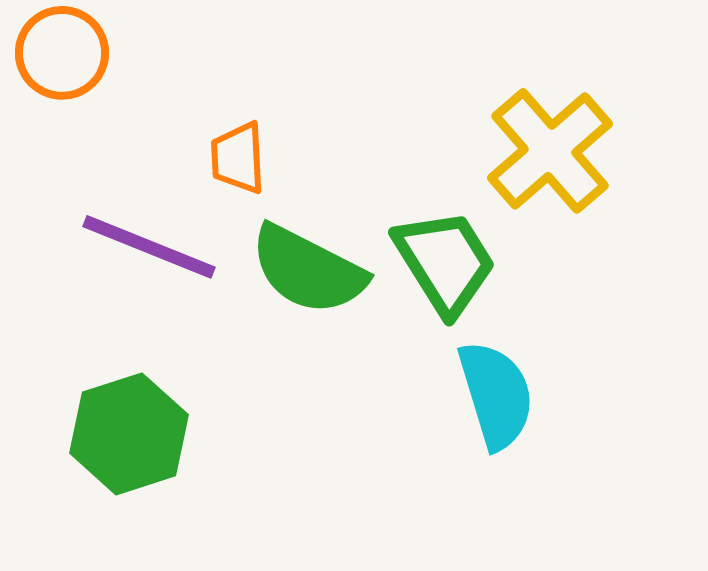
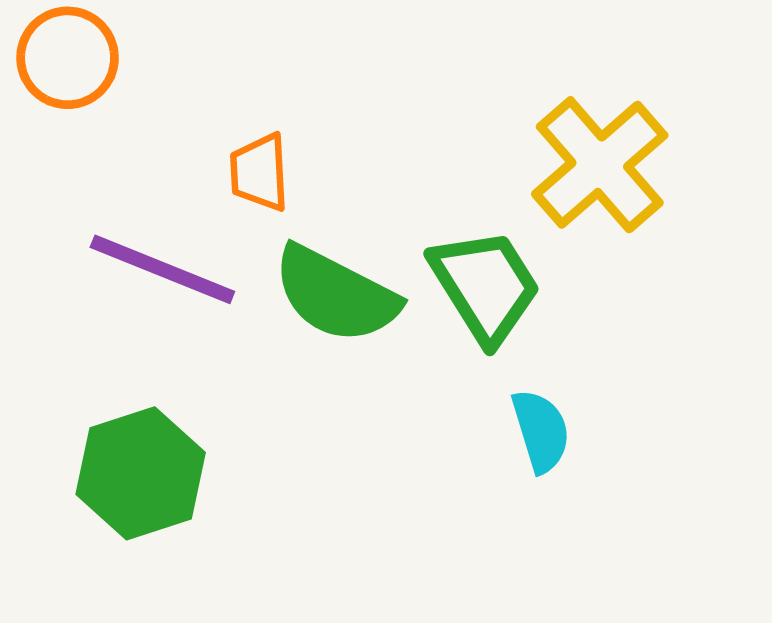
cyan semicircle: (496, 395) -> (541, 431), size x0.7

